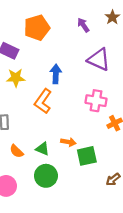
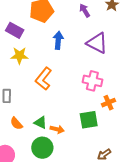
blue arrow: (56, 74) -> (58, 40), moved
orange arrow: (68, 142) -> (57, 129), moved
green square: (87, 156) -> (89, 120), moved

